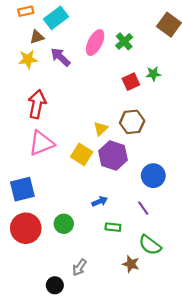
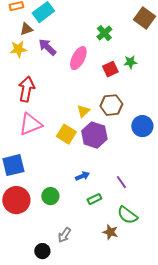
pink ellipse: (95, 43) -> (78, 58), moved
blue circle: (153, 176) -> (142, 126), moved
green rectangle: (113, 227) -> (94, 199), turned -32

